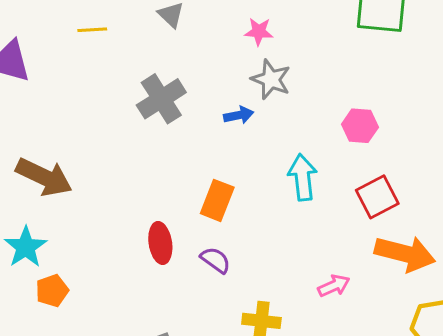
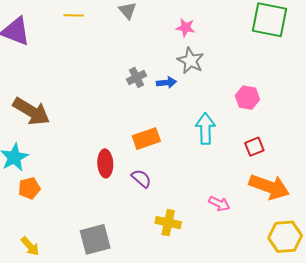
gray cross: (161, 99) -> (136, 77), moved, size x0.6
red square: (377, 197) -> (254, 147), size x0.7
orange rectangle: (217, 200) -> (146, 139), turned 44
pink arrow: (334, 286) -> (219, 204), turned 45

